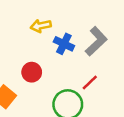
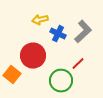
red circle: (32, 72) -> (33, 56), size x1.6

